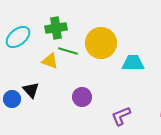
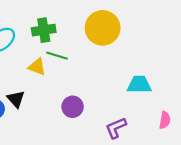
yellow circle: (101, 43) -> (103, 28), moved
cyan trapezoid: (133, 63) -> (139, 85), moved

